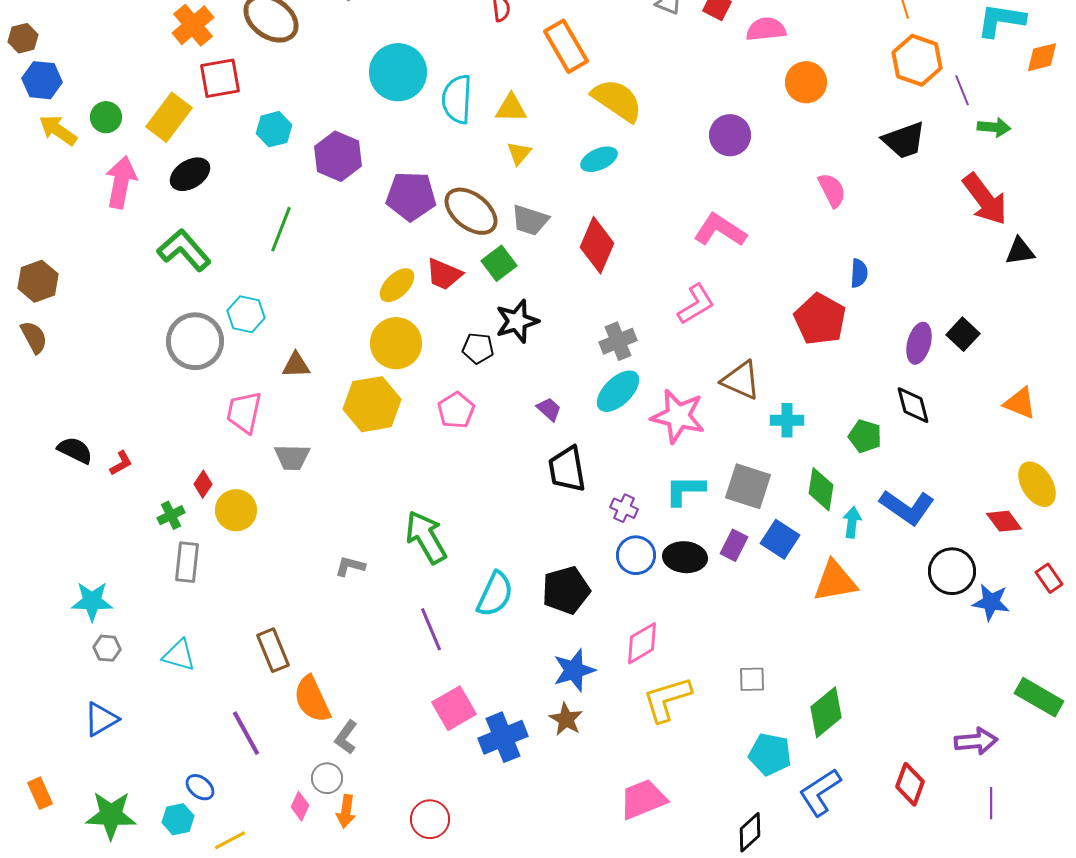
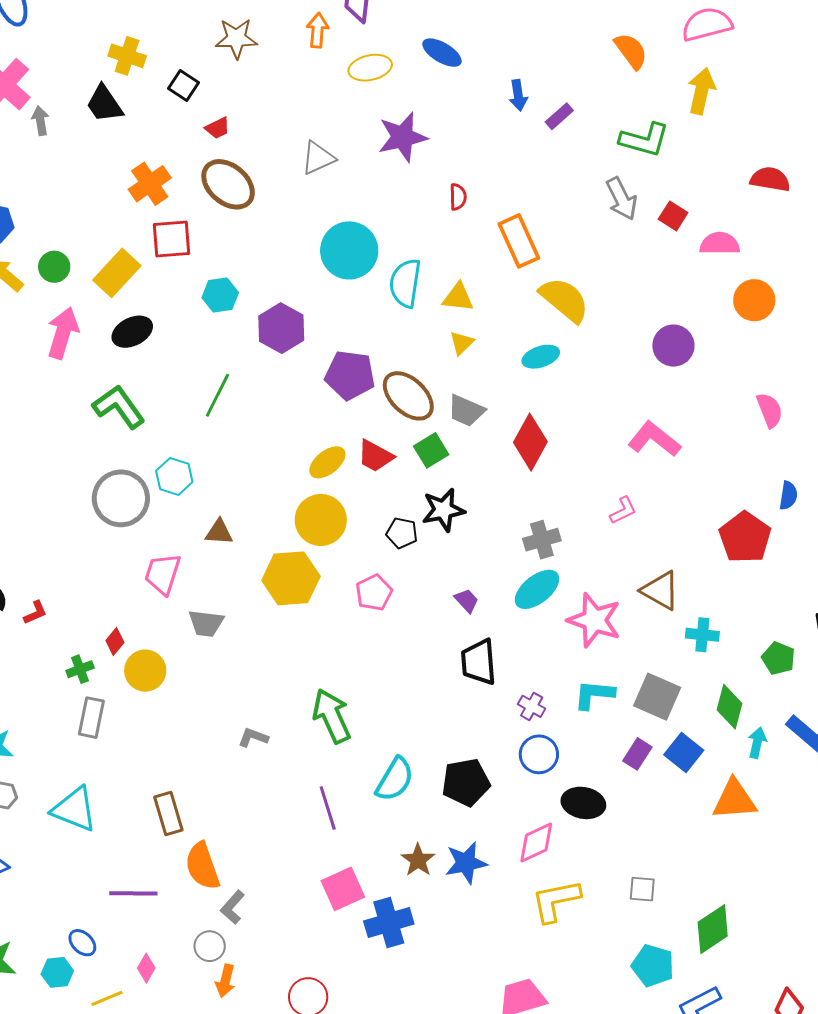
pink L-shape: (696, 304) -> (623, 510), size x0.7
black ellipse: (685, 557) -> (583, 803), moved
cyan triangle: (179, 655) -> (74, 809), size x1.4
brown star: (566, 719) -> (418, 860), moved
purple line: (246, 733) -> (133, 893), turned -66
pink diamond: (300, 806) -> (146, 968), moved

